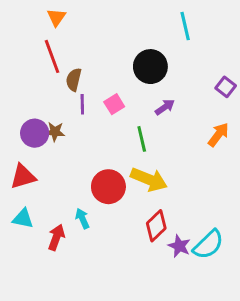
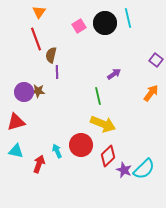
black circle: (150, 67) -> (105, 23), moved
pink square: (114, 104) -> (79, 26), moved
red circle: (108, 187) -> (81, 145), moved

